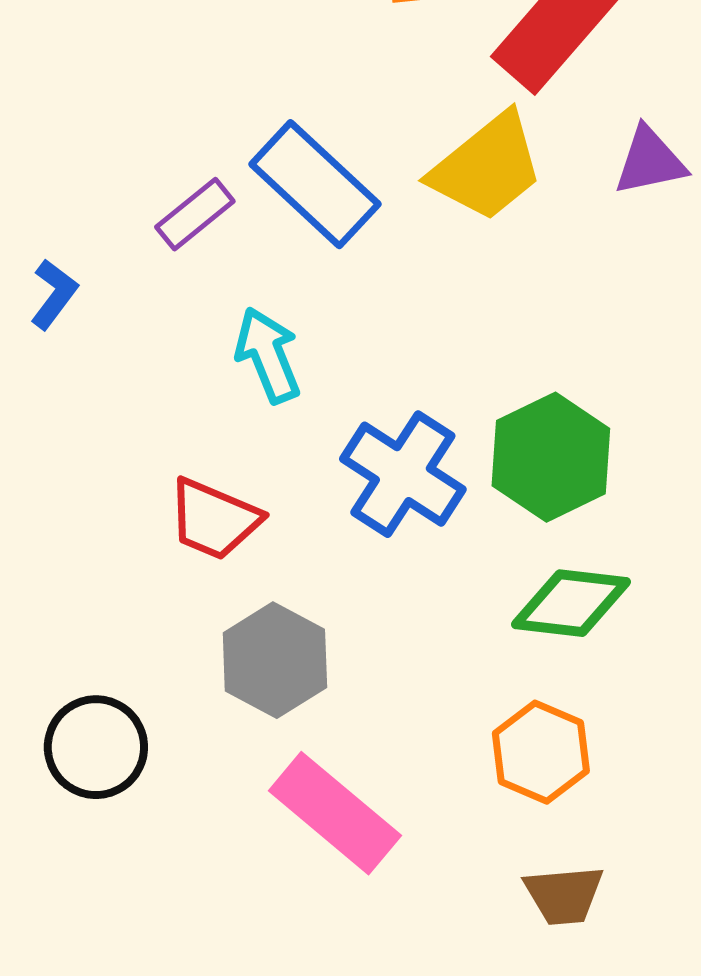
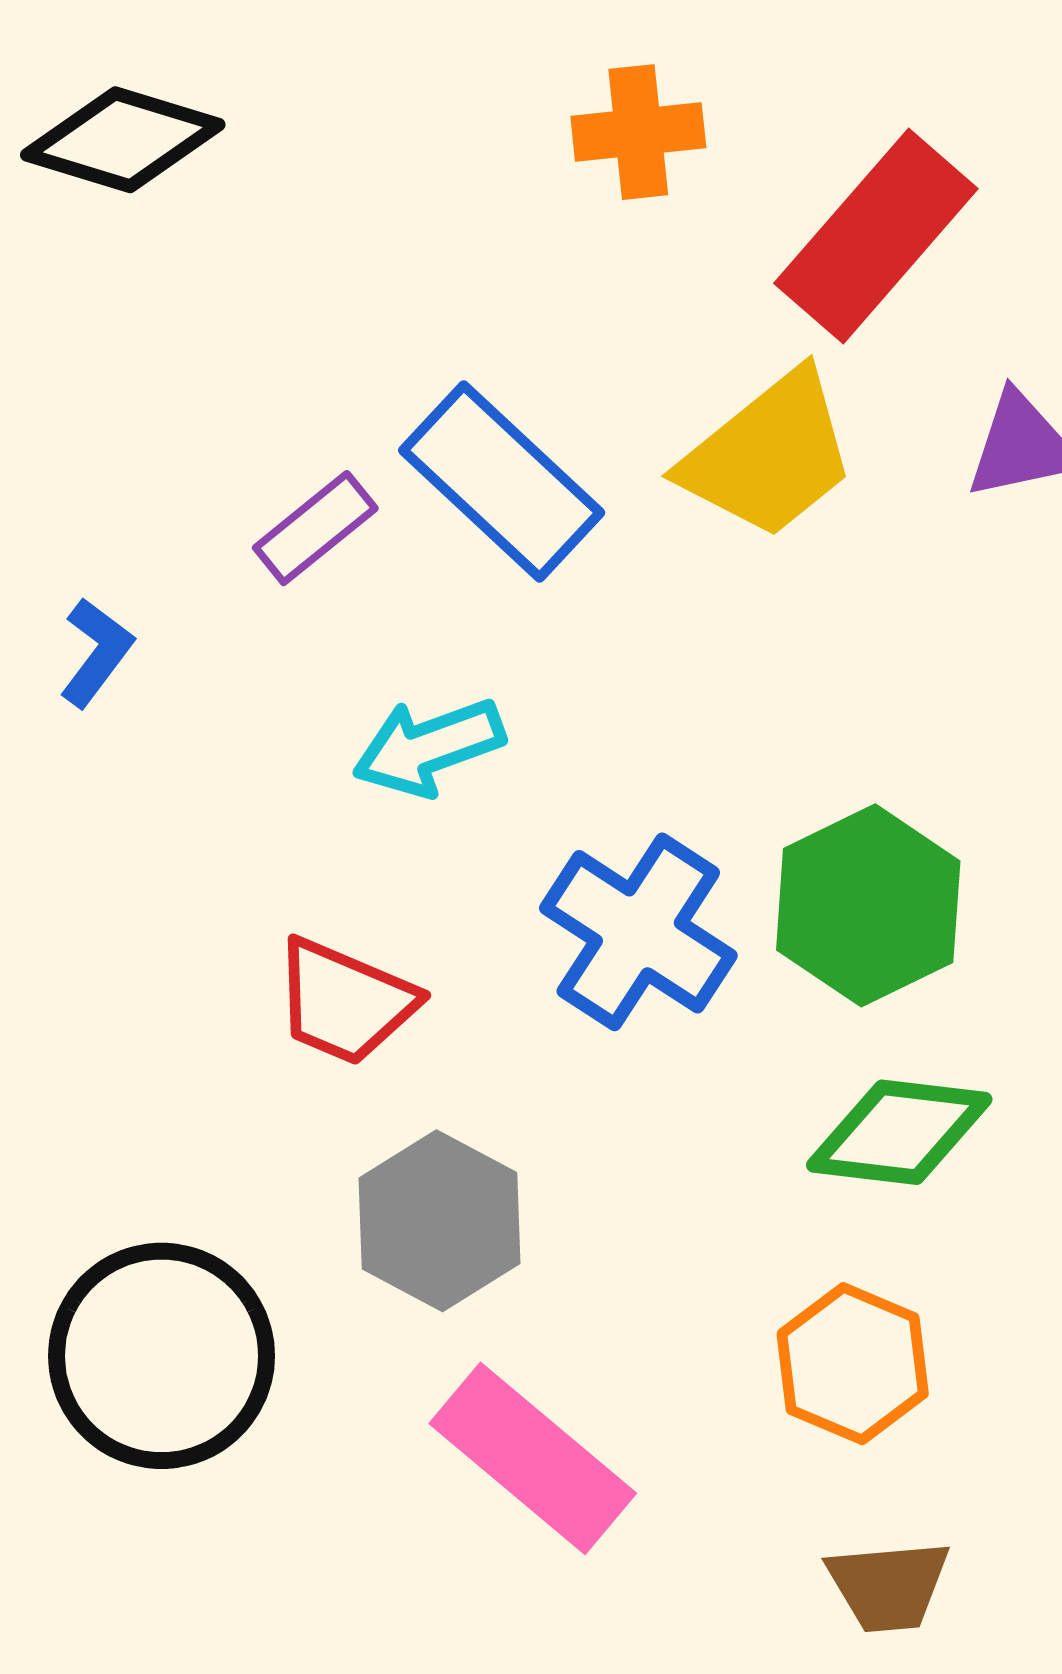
cyan arrow: (268, 355) -> (429, 747), turned -88
black circle: (96, 747) -> (162, 1356), size x1.4

